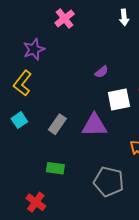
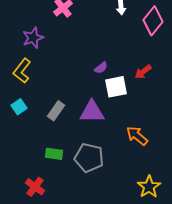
purple semicircle: (102, 72) -> (101, 68), moved
gray pentagon: (109, 182) -> (89, 158), moved

